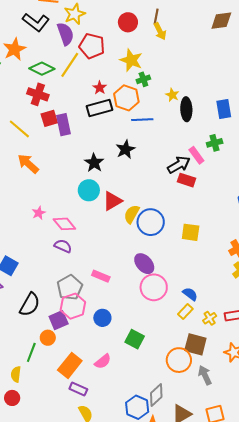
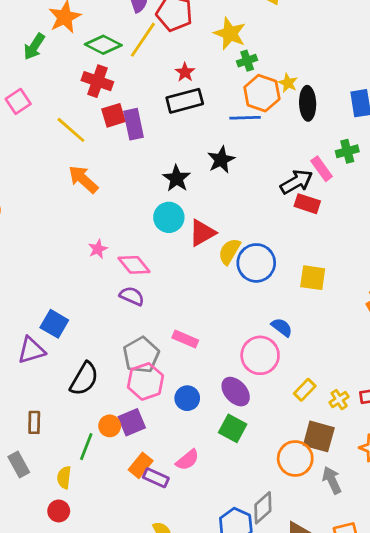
orange hexagon: (126, 98) -> (262, 93), moved
purple ellipse: (144, 264) -> (236, 392), moved
blue semicircle: (190, 294) -> (282, 327), moved
purple square: (59, 320) -> (132, 422), moved
orange rectangle: (70, 365) -> (141, 465), size x0.7
purple rectangle: (78, 389) -> (156, 478), moved

